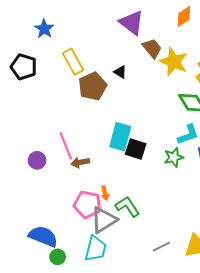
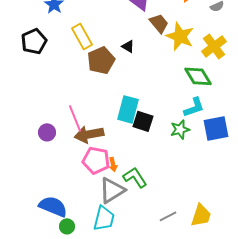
black pentagon: (24, 67) -> (34, 41), turned 30
brown arrow: (80, 162) -> (89, 134), size x1.6
pink pentagon: (87, 204) -> (96, 160), moved

